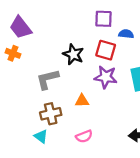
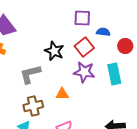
red square: (106, 50) -> (84, 47), turned 36

